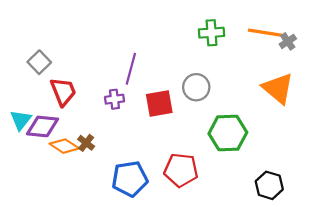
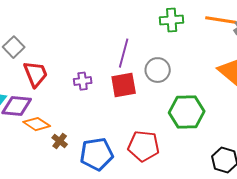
purple line: (131, 69) -> (124, 53), moved
brown cross: (86, 143) -> (60, 141), moved

